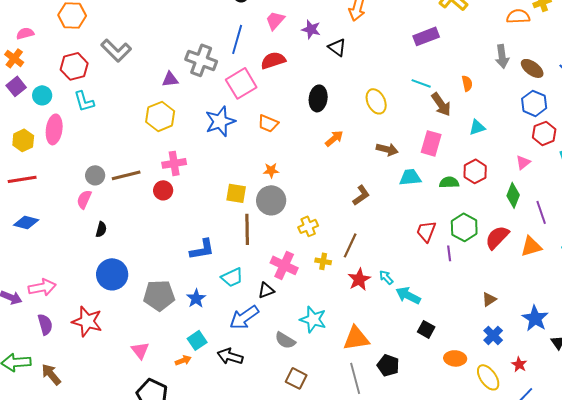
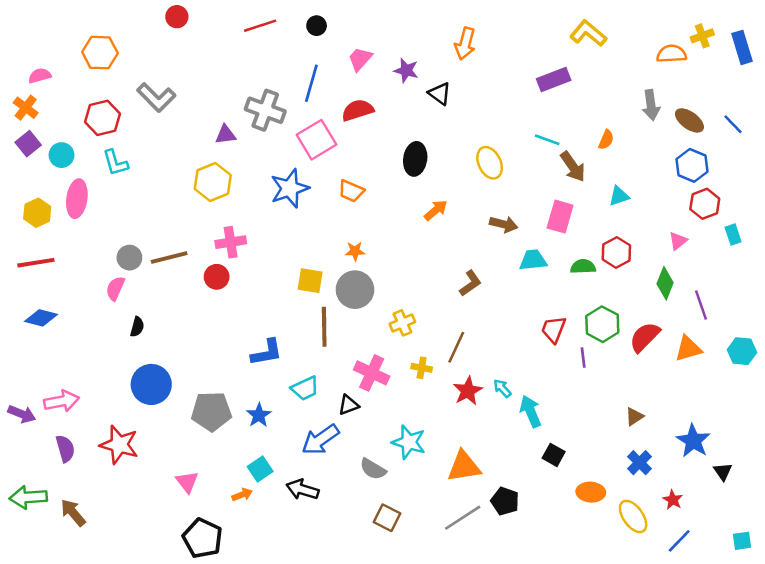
orange semicircle: (467, 83) -> (606, 140), turned 35
cyan arrow: (408, 295) -> (531, 411), turned 40
gray line: (355, 378) -> (463, 518), turned 72

